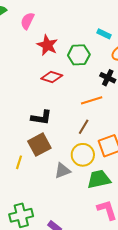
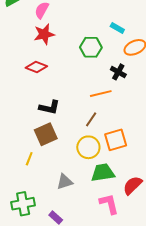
red star: (47, 45) -> (44, 34), moved, turned 30
red diamond: (52, 77) -> (36, 67), moved
yellow line: (19, 162) -> (29, 159), moved
gray triangle: (62, 171) -> (65, 182), moved

